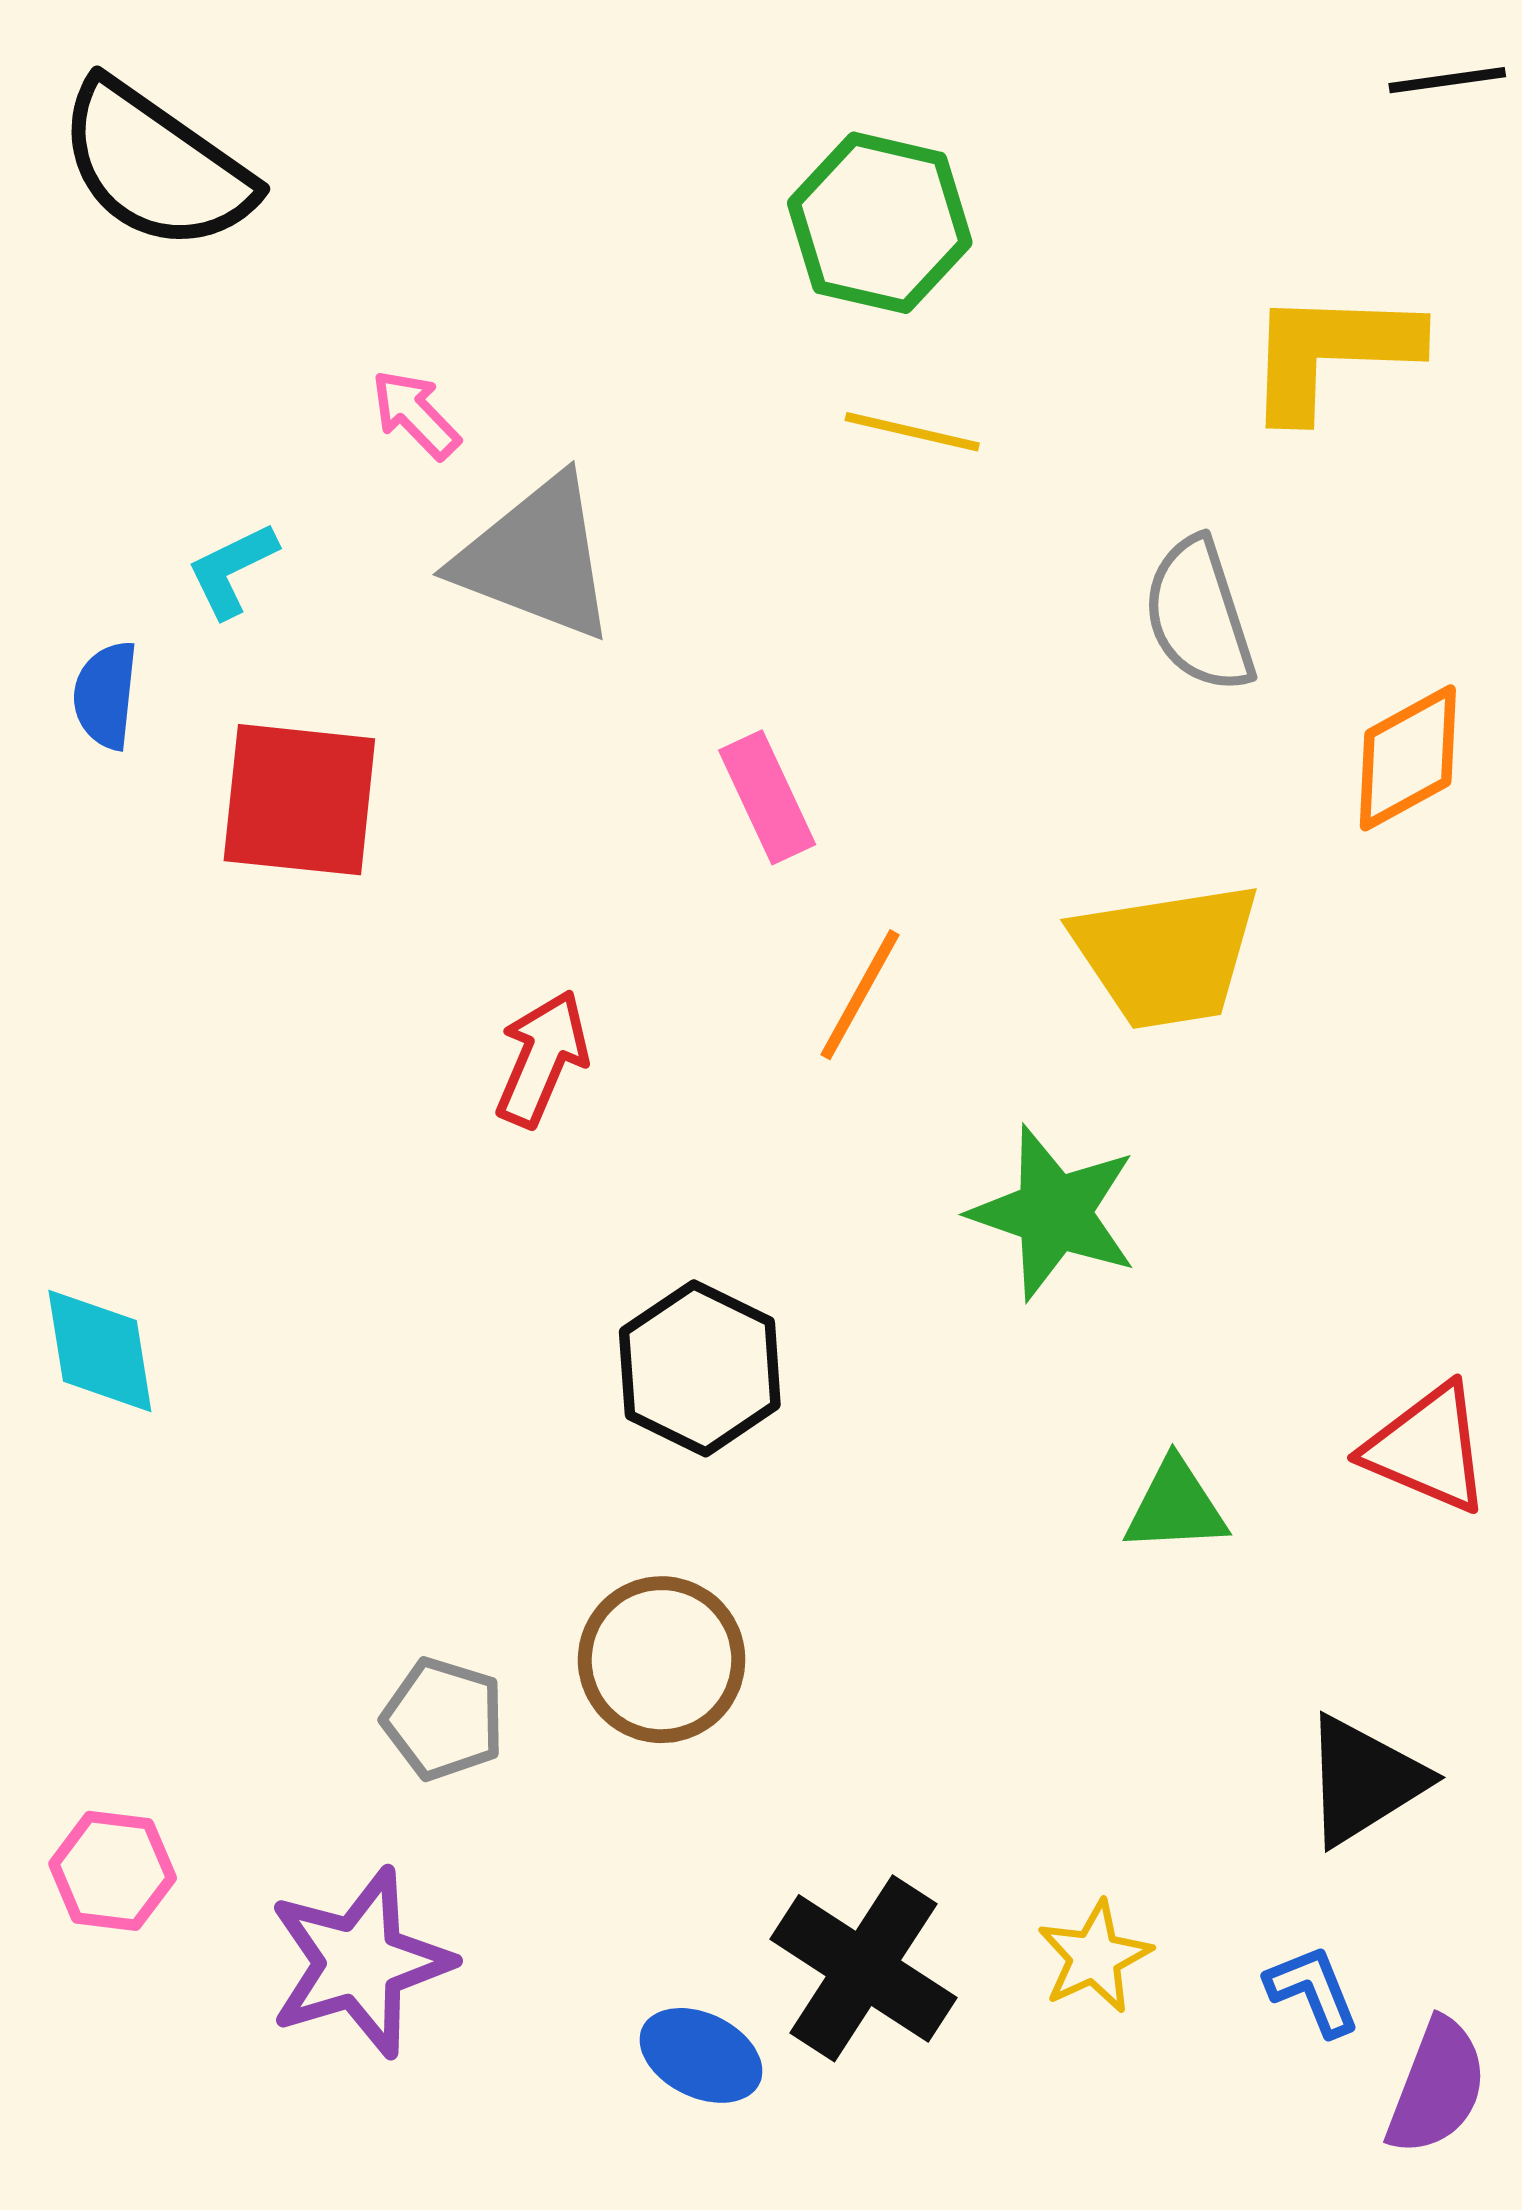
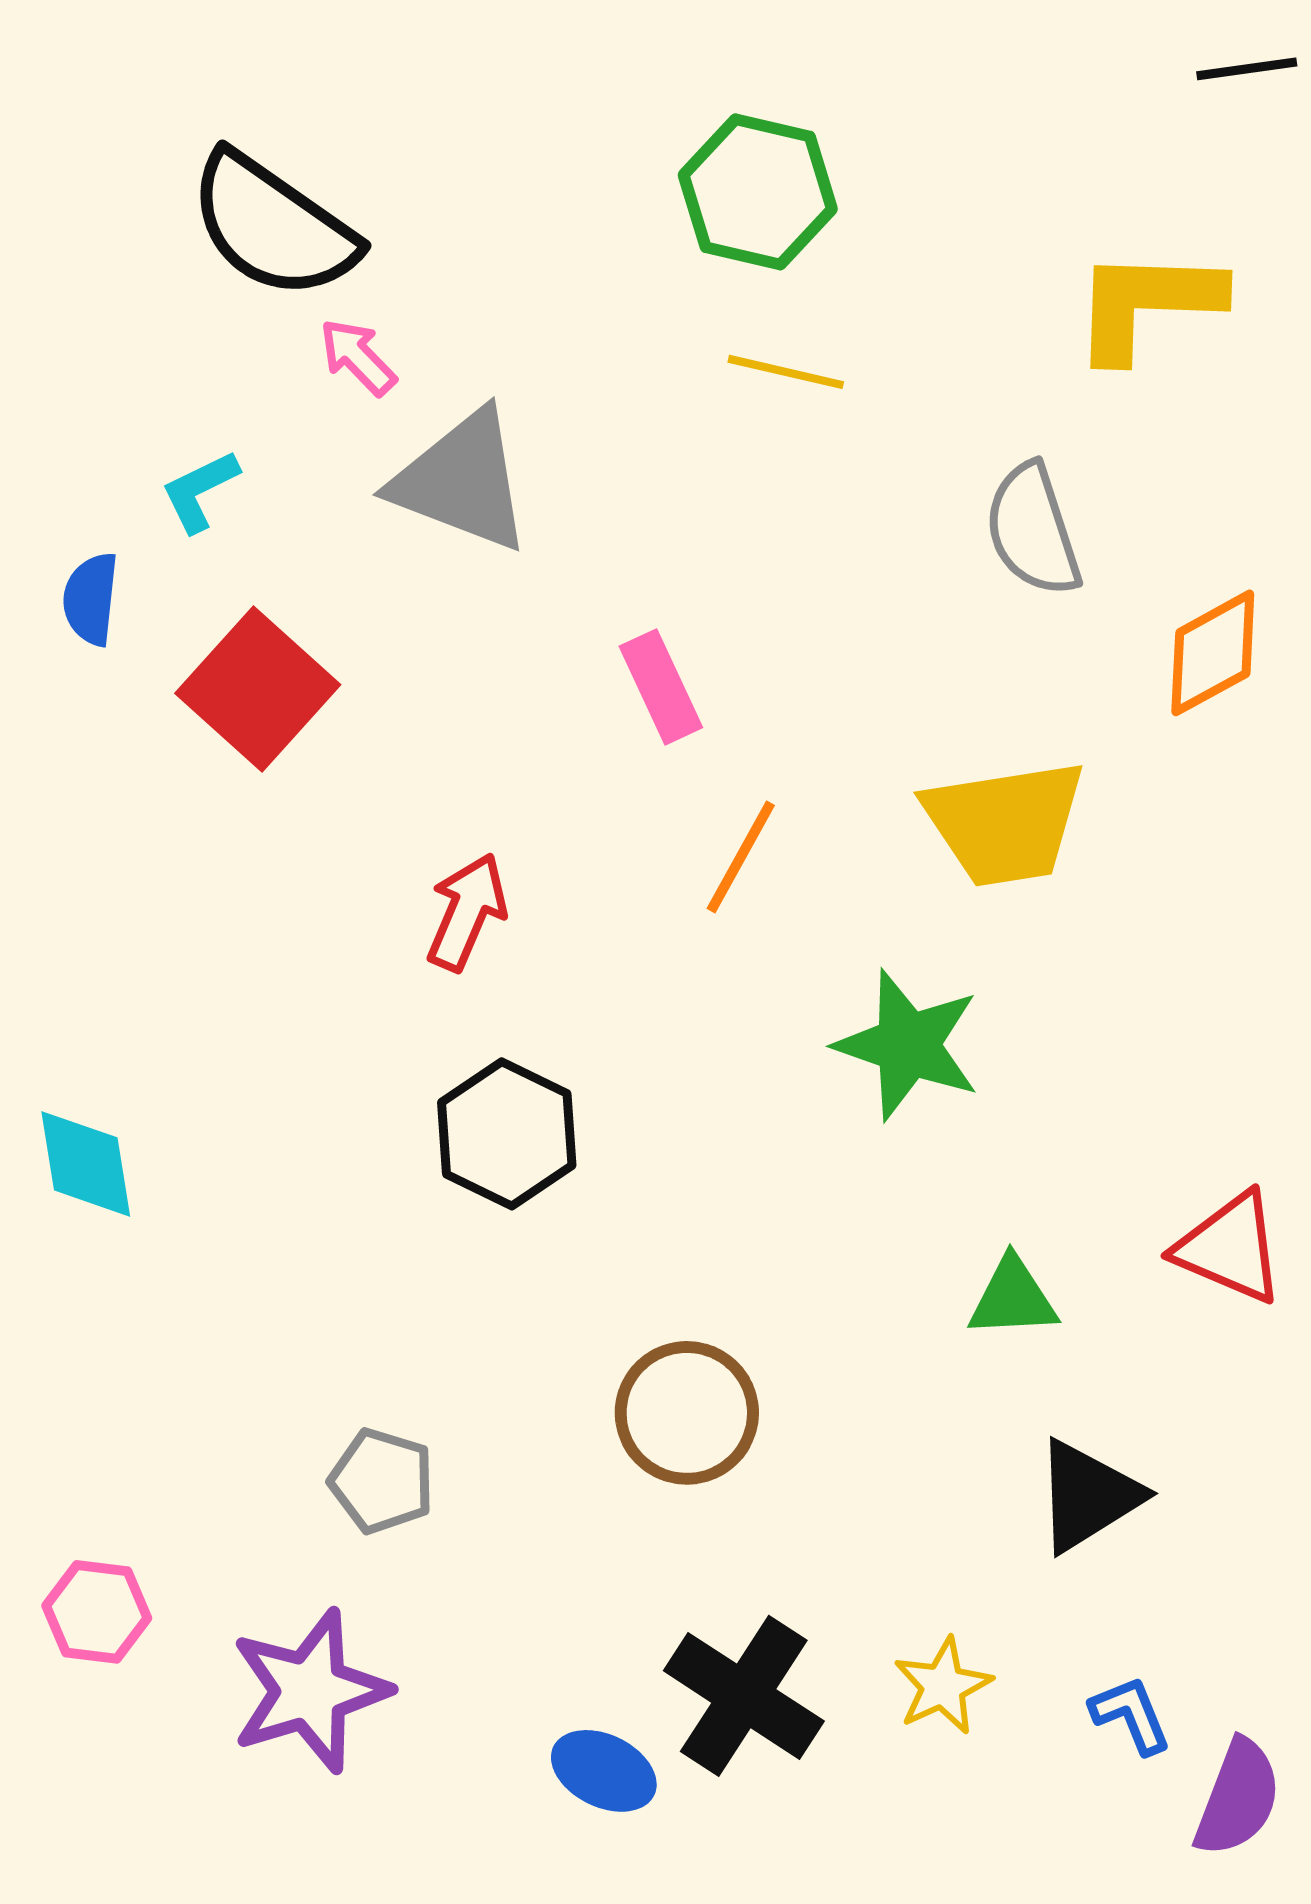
black semicircle: (156, 166) -> (273, 226), moved
red square: (299, 800) -> (258, 689), turned 36
black hexagon: (700, 1368) -> (507, 1134), moved
brown circle: (662, 1660) -> (687, 1413), moved
black triangle: (1364, 1780) -> (1088, 1496), moved

